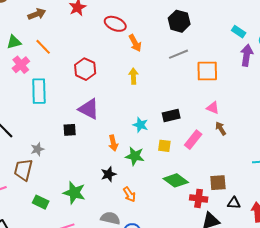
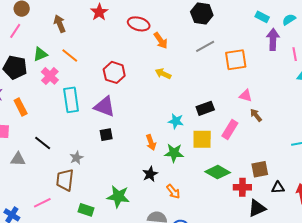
brown arrow: (37, 14) -> (60, 24), turned -84
yellow arrow: (133, 76) -> (163, 74), turned -56
purple triangle: (89, 109) -> (105, 107), moved
yellow square: (164, 146) -> (202, 139), size x1.5

